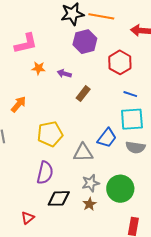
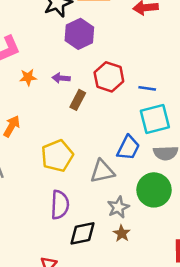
red hexagon: (120, 62) -> (109, 77), moved
brown rectangle: (83, 94) -> (78, 100), moved
green circle: (120, 189) -> (154, 190), moved

